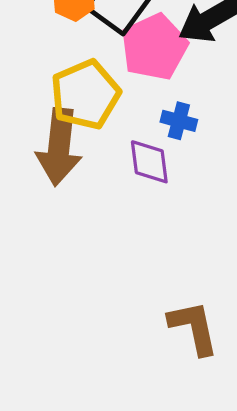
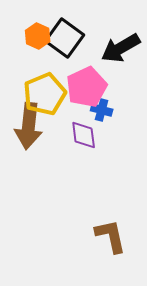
pink pentagon: (154, 47) -> (87, 87), moved

